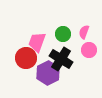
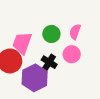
pink circle: (89, 50) -> (72, 54), moved
black cross: (61, 59) -> (49, 62), size x0.6

